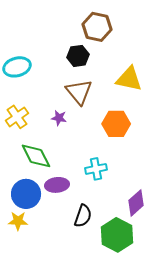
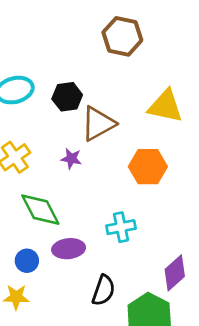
black hexagon: (78, 56) -> (67, 97), moved
brown triangle: (79, 92) -> (98, 124), turned 40
blue circle: (26, 194) -> (27, 261), size x0.6

